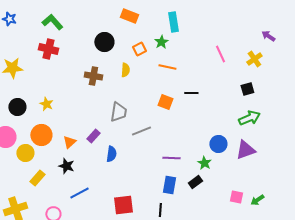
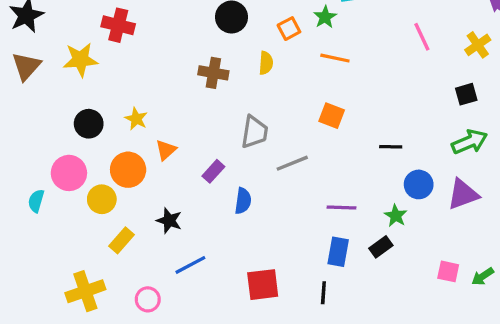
red cross: (48, 49) -> (118, 25), moved
black line: (191, 93) -> (391, 147), moved
orange triangle: (69, 142) -> (166, 150), moved

